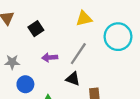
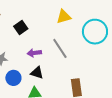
gray line: (78, 54) -> (60, 48), turned -65
black triangle: (73, 79) -> (37, 73), moved

